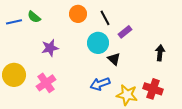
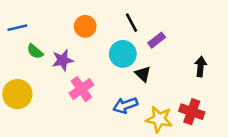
orange circle: (78, 14) -> (85, 26), moved
green semicircle: (34, 17) -> (35, 51), moved
pink cross: (46, 83) -> (81, 89), moved

